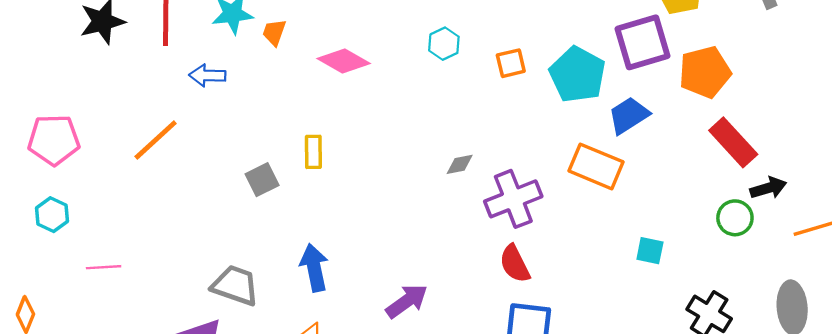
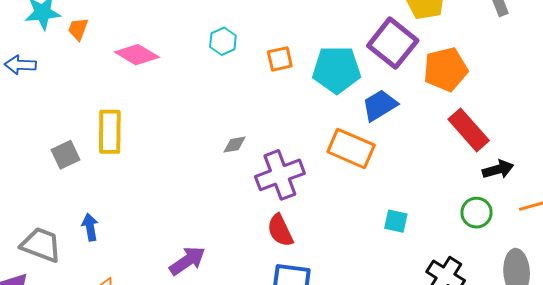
purple square: (642, 42) -> (393, 43), turned -36
cyan pentagon: (578, 75) -> (337, 70), turned -30
yellow rectangle: (313, 152) -> (110, 132), size x1.5
green circle: (735, 218) -> (477, 213), moved
blue arrow: (314, 268) -> (90, 227), moved, size x0.7

